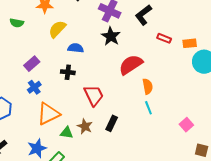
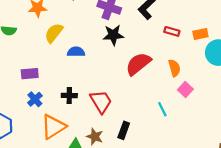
black star: (111, 36) -> (113, 35), turned -30
purple rectangle: (32, 64) -> (30, 74), turned 42
black cross: (68, 72) -> (69, 96), moved
orange semicircle: (148, 86) -> (174, 68), moved
pink square: (186, 125) -> (185, 89), moved

